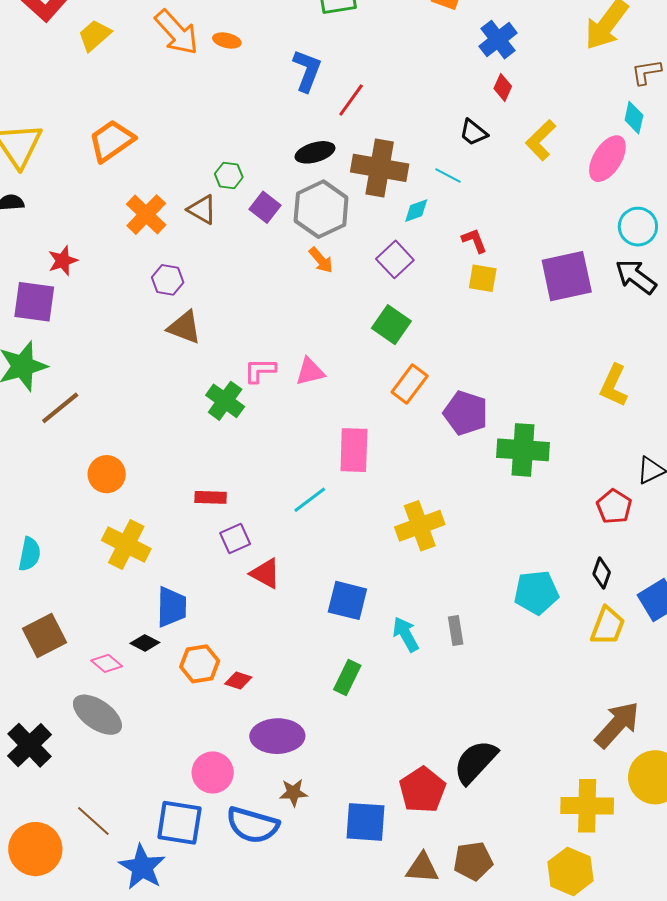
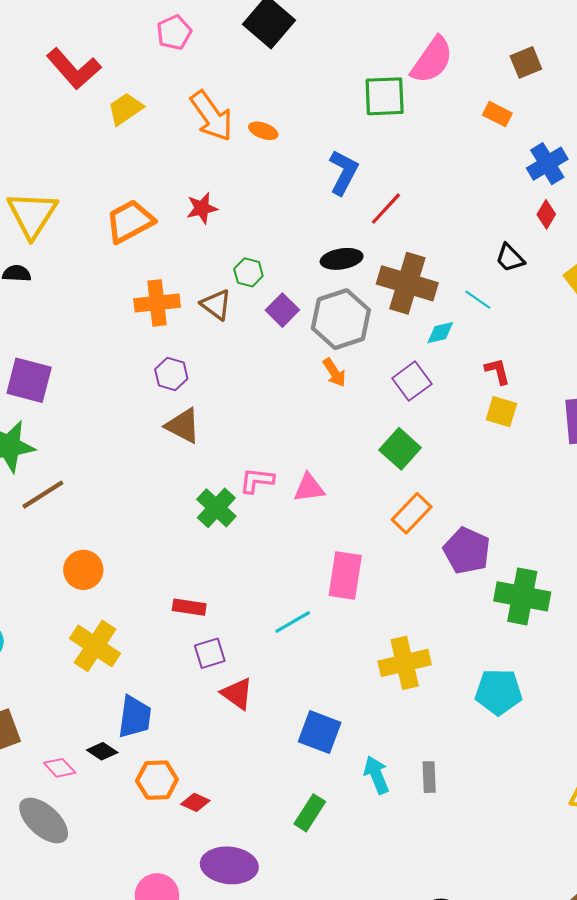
orange cross: (146, 215) -> (157, 303), turned 33
red star: (63, 261) -> (202, 208), moved
cyan pentagon: (536, 593) -> (499, 692), moved

